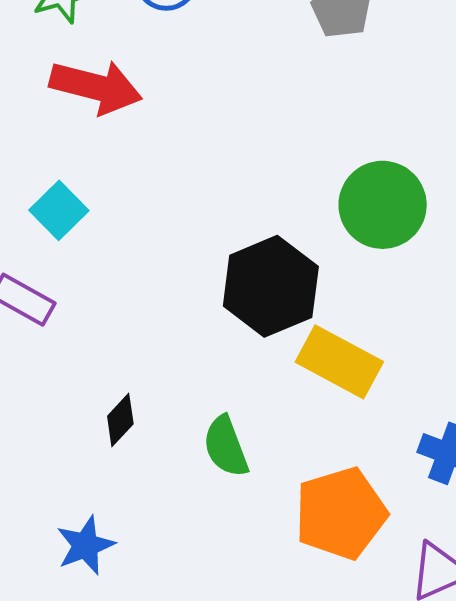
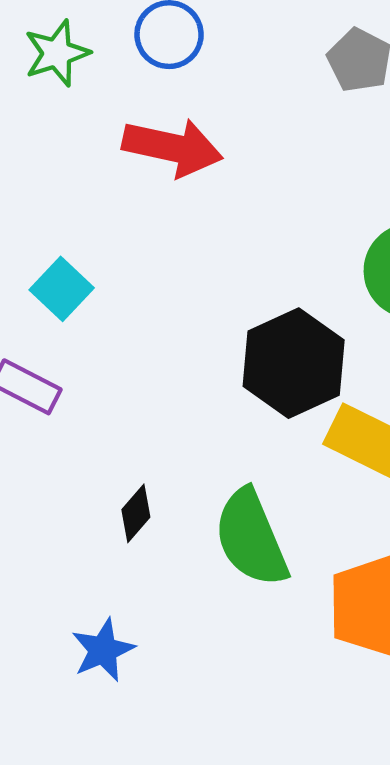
red arrow: (96, 87) -> (172, 147), moved
green semicircle: (226, 446) -> (251, 538), size x1.5

